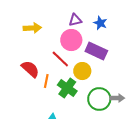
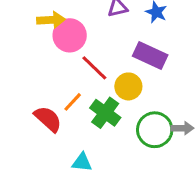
pink circle: (71, 40) -> (70, 35), moved
red semicircle: (30, 69) -> (48, 119), moved
orange line: (46, 81) -> (73, 102), turned 32

